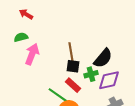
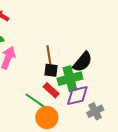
green cross: (91, 74) -> (70, 79), size x1.6
purple diamond: (109, 80) -> (77, 95), moved

